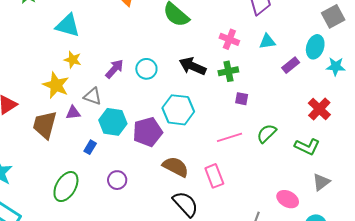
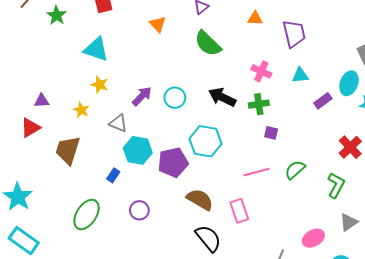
yellow star: (56, 85) -> (81, 110), size x0.6
purple triangle: (73, 113) -> (42, 101), moved
green L-shape: (307, 147) -> (336, 185), turned -90
pink ellipse: (288, 199) -> (313, 238), turned -60

